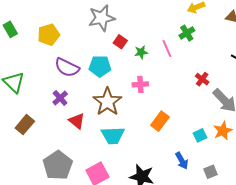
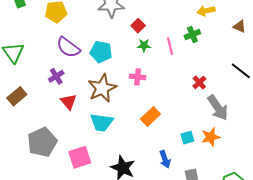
red square: (120, 42) -> (138, 26), moved

